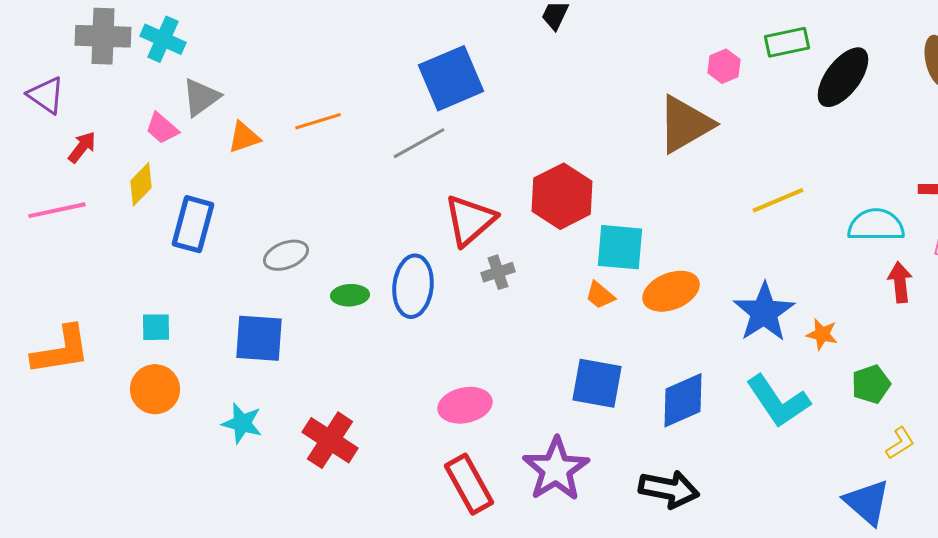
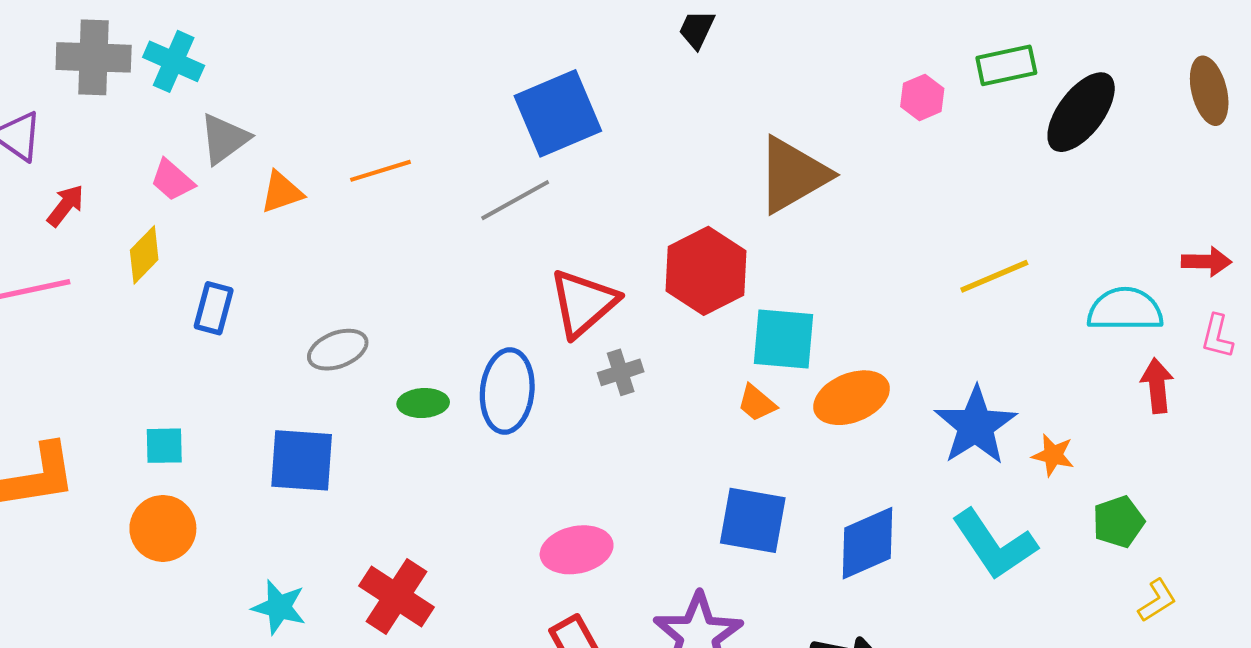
brown triangle: (685, 124) -> (793, 175), moved
blue rectangle: (193, 224) -> (214, 308), size x0.7
cyan star: (242, 423) -> (279, 607), moved

